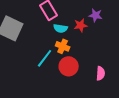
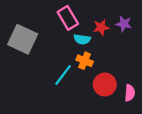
red star: (81, 25) -> (101, 27), moved
red circle: (69, 66) -> (105, 85), moved

